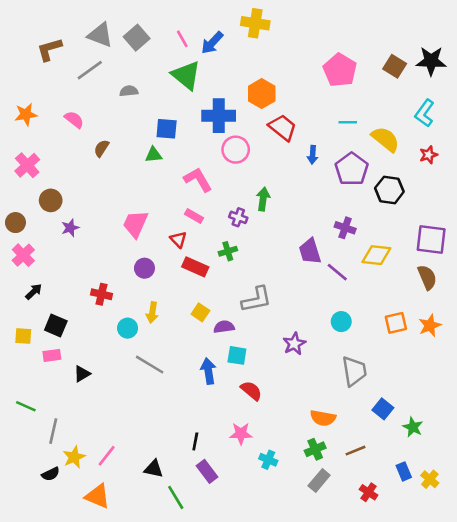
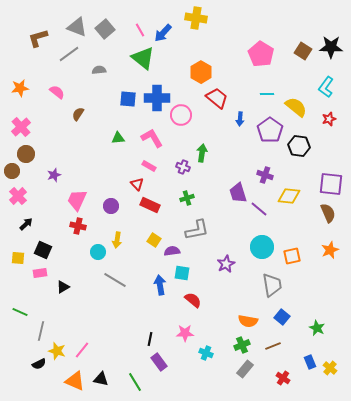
blue cross: (219, 116) -> (157, 98), moved
green triangle: (154, 155) -> (118, 138), moved
brown circle: (51, 200) -> (26, 154), moved
pink trapezoid: (135, 224) -> (77, 200), moved
green cross: (228, 251) -> (187, 198), moved
cyan circle: (341, 322) -> (262, 247), size x1.5
orange square: (396, 323) -> (292, 256), moved
blue square: (383, 409) -> (282, 317), moved
yellow star: (74, 457) -> (57, 351), turned -30
black triangle: (154, 469) -> (101, 379), moved

